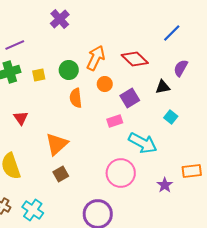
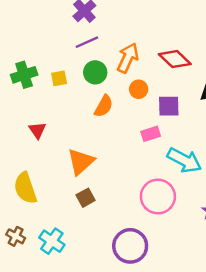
purple line: (15, 45) -> (87, 42), moved
orange semicircle: (76, 98) -> (104, 106), turned -144
purple square: (130, 98) -> (169, 106), turned 30

